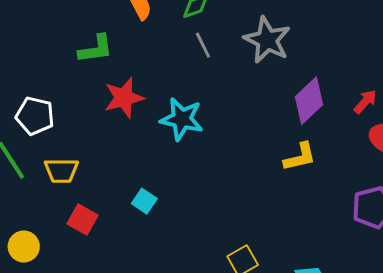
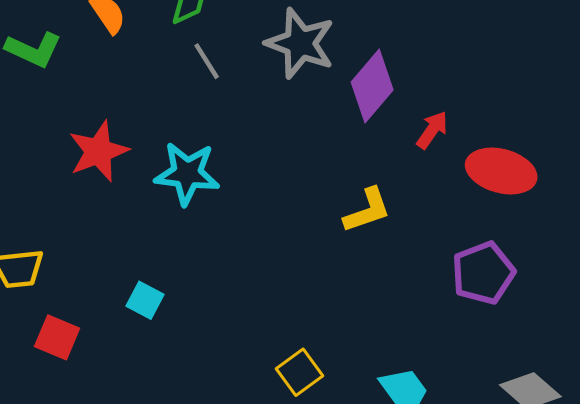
green L-shape: (96, 49) -> (33, 50), moved, turned 39
purple diamond: (309, 101) -> (372, 86), moved
red arrow: (365, 102) -> (432, 130), moved

